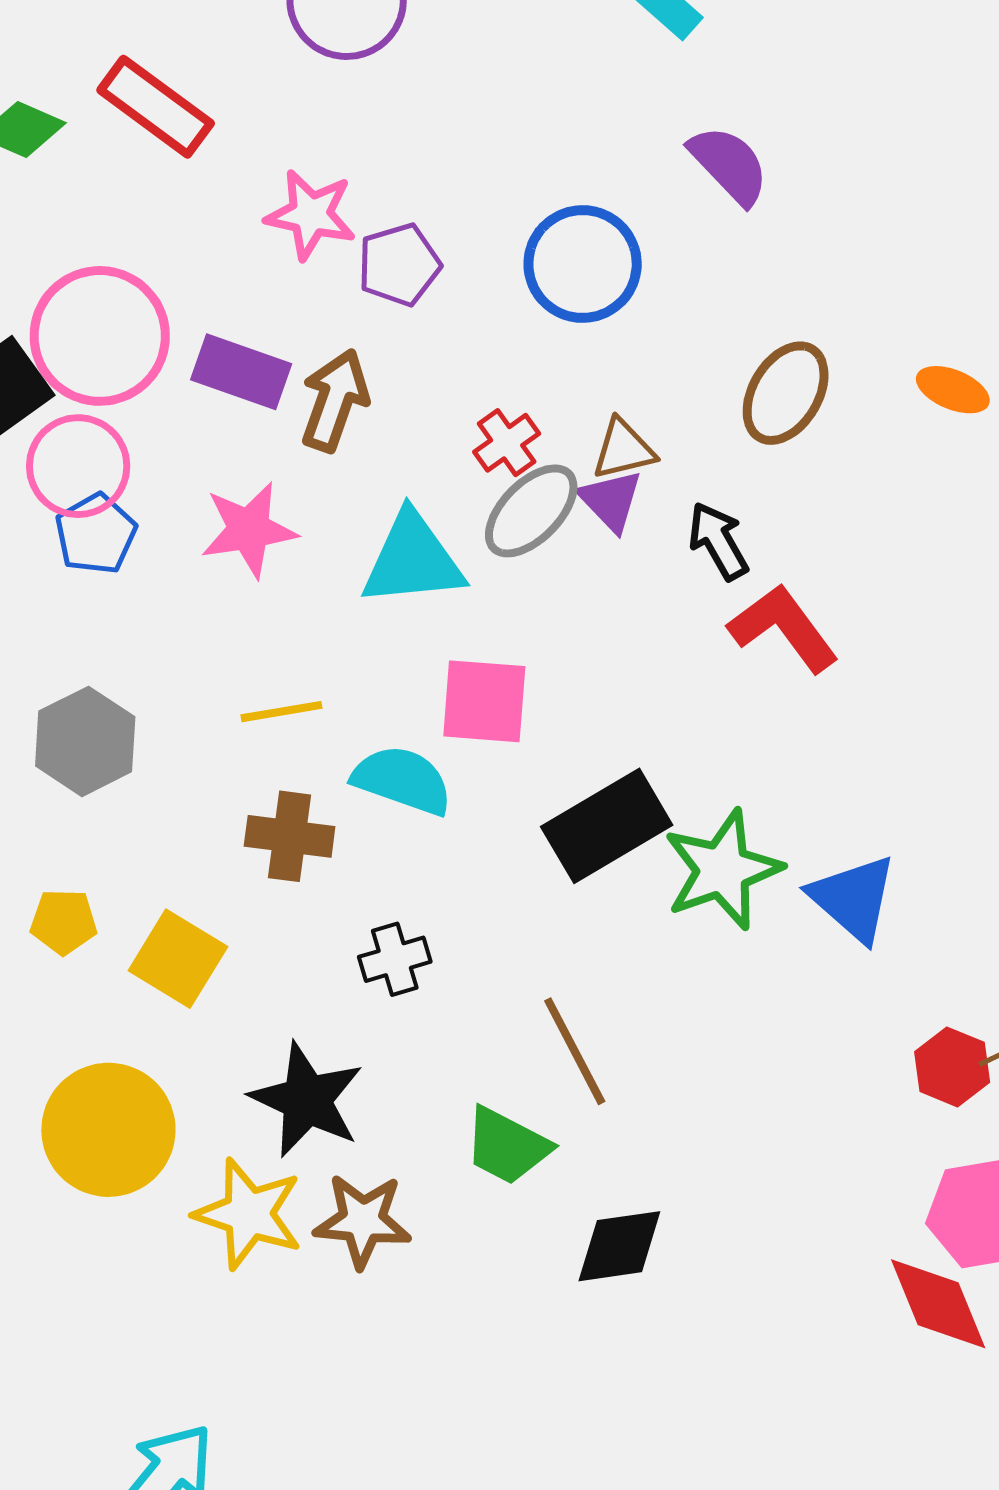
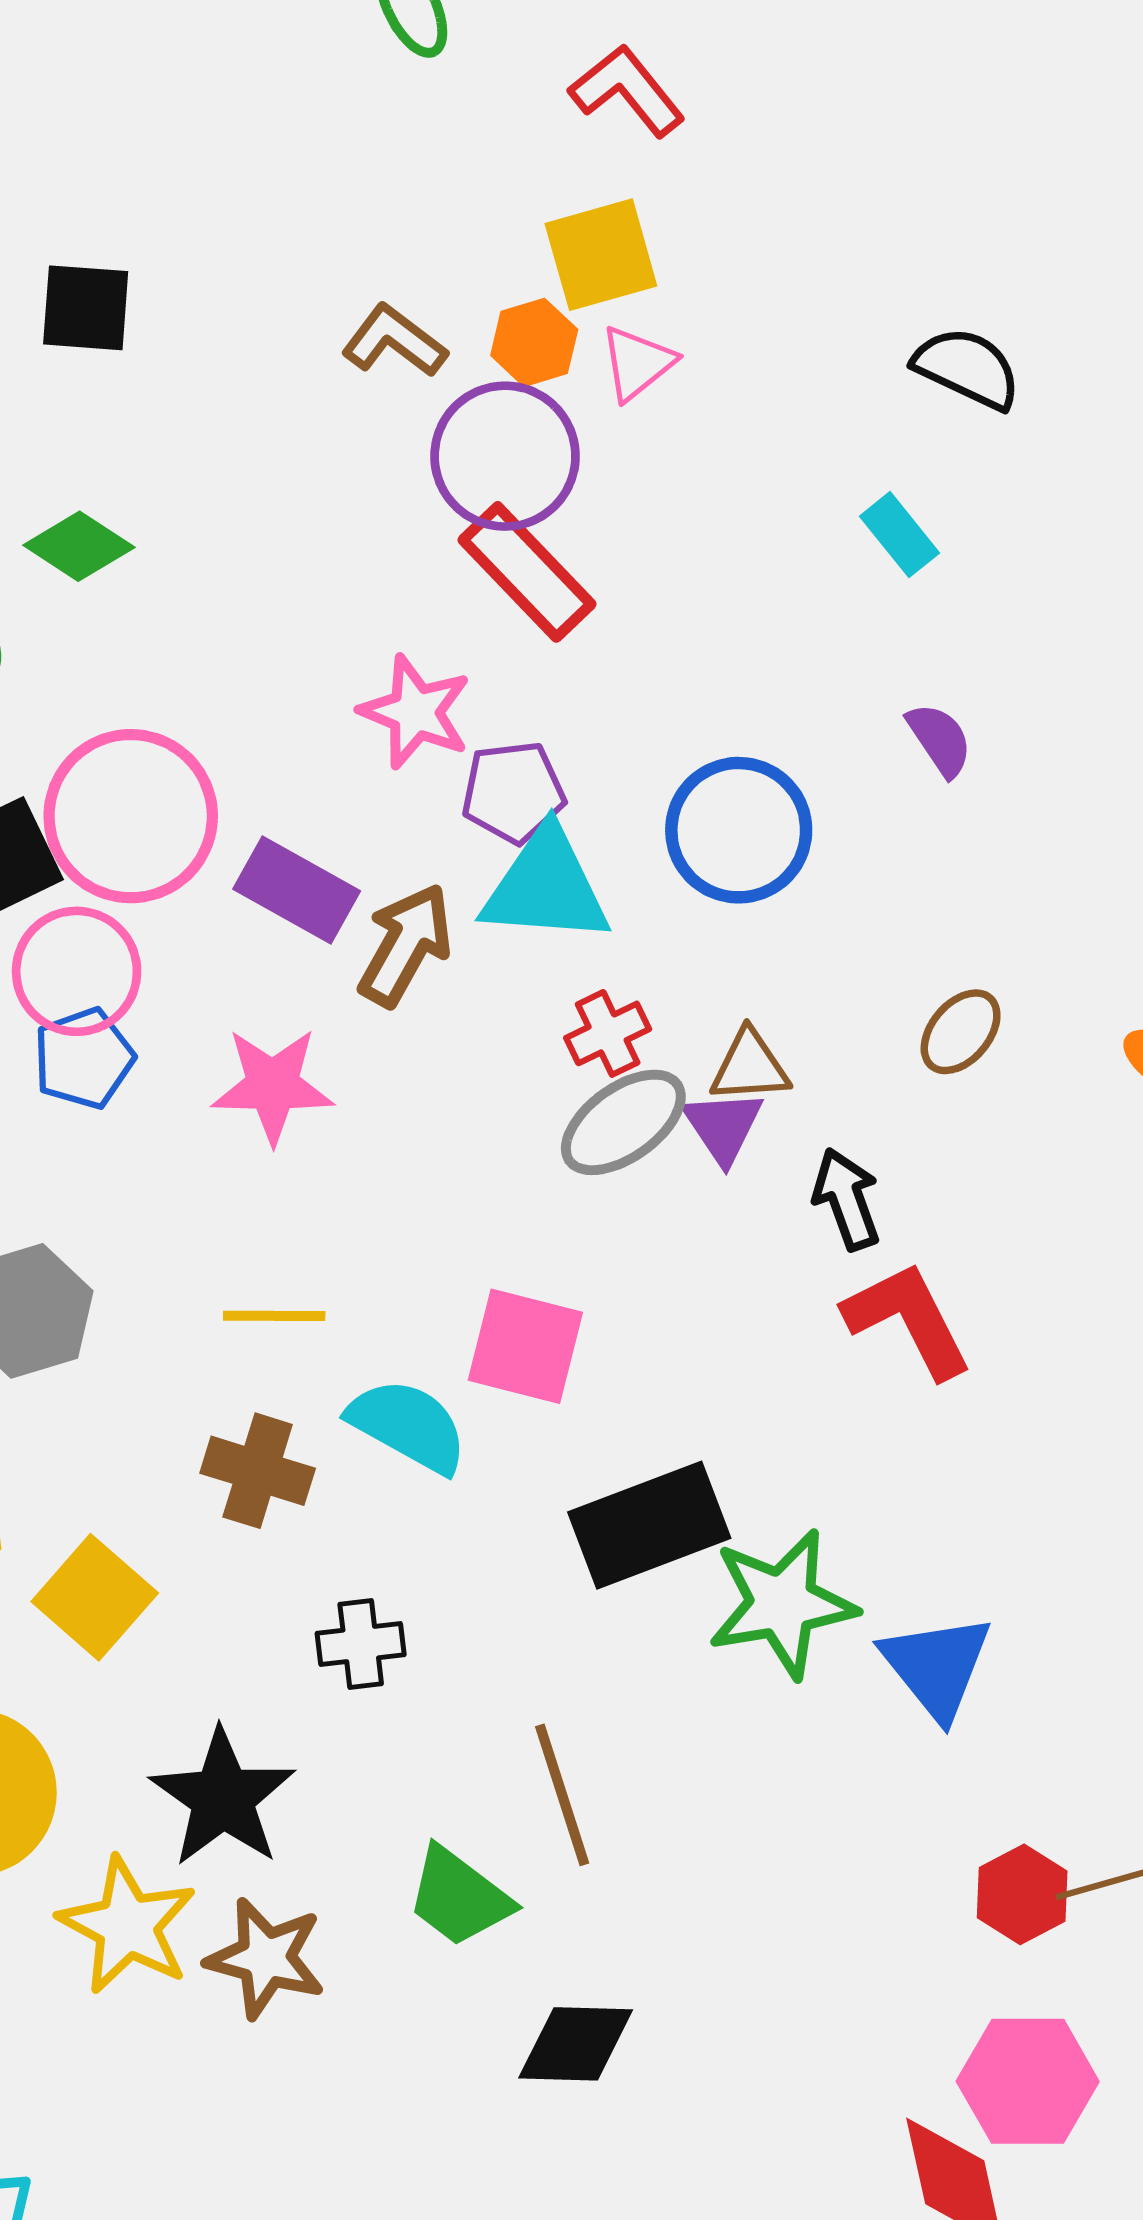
red rectangle: (156, 107) -> (527, 572), moved
purple semicircle: (729, 165) -> (940, 740), size x0.7
brown ellipse: (786, 393) -> (961, 1032), size x0.7
cyan triangle: (413, 560) -> (546, 886), moved

